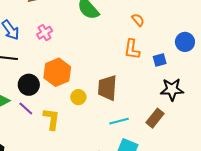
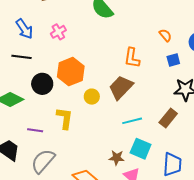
orange semicircle: (138, 20) -> (165, 35), moved
orange L-shape: (132, 49) -> (132, 58), moved
brown trapezoid: (107, 88) -> (121, 87), turned 40
purple line: (26, 109) -> (35, 130), moved, turned -35

